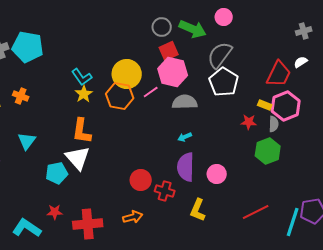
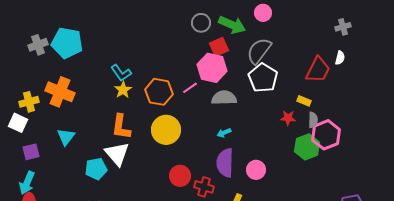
red square: (169, 51) -> (219, 47), moved
white semicircle: (301, 62) -> (340, 58), turned 136
yellow circle: (127, 74) -> (166, 130), moved
orange cross: (21, 96) -> (60, 92), size x1.8
pink hexagon: (286, 106) -> (326, 135), moved

